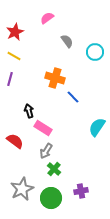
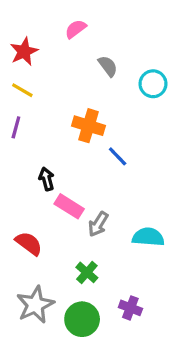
cyan semicircle: (97, 127) -> (148, 237), moved, turned 60
red semicircle: (15, 141) -> (29, 243), moved
gray arrow: (46, 151) -> (98, 224), moved
purple cross: (81, 191) -> (130, 308), turned 32

